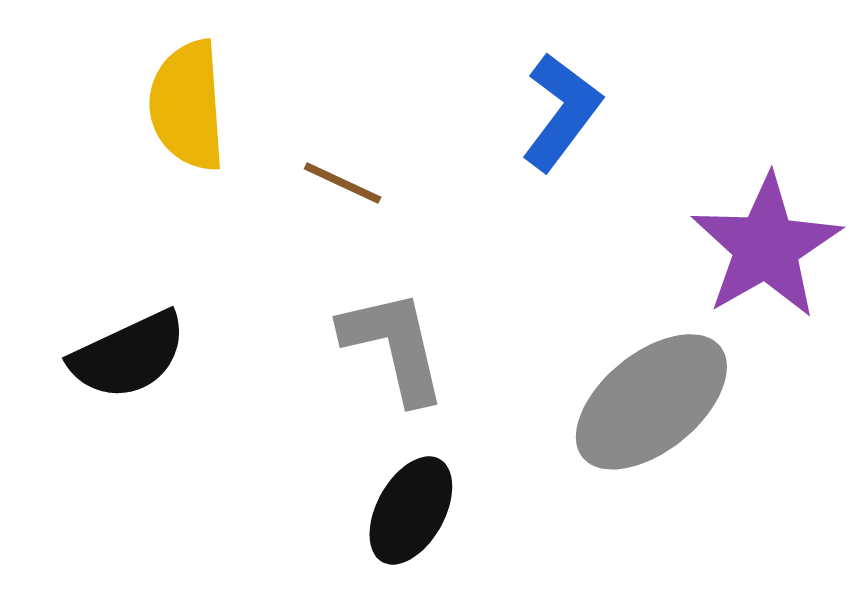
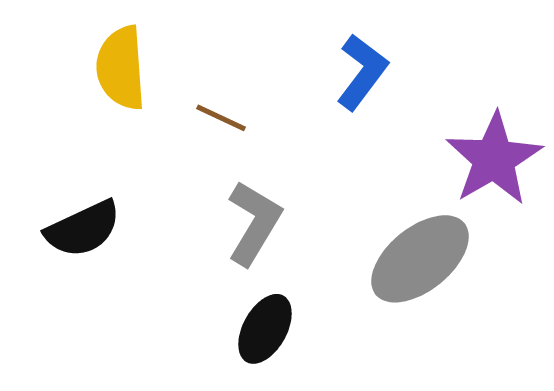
gray L-shape: (394, 346) -> (254, 223), turned 44

